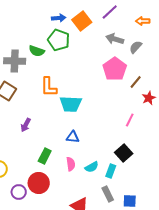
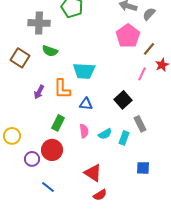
green semicircle: (37, 51) -> (50, 51), moved
gray cross: (15, 61) -> (39, 23), moved
orange L-shape: (49, 87) -> (62, 89), moved
pink line: (130, 120) -> (142, 74), moved
black square: (124, 153) -> (123, 100), moved
gray rectangle: (108, 194) -> (140, 124), moved

